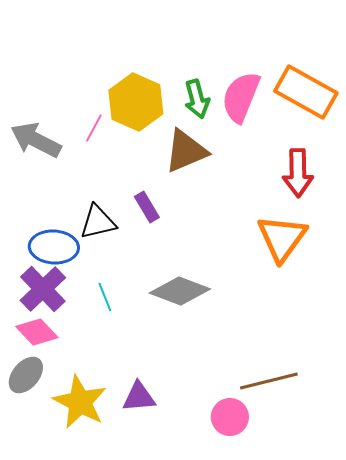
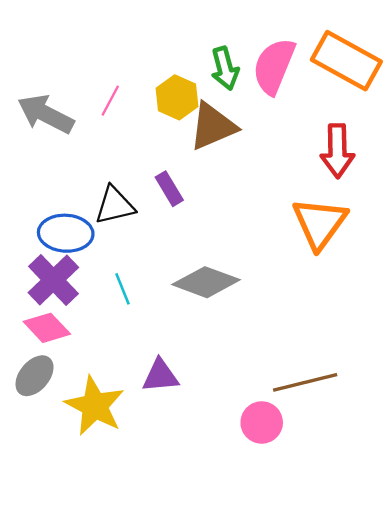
yellow hexagon: (136, 102) -> (177, 97), moved, size x0.7
purple triangle: (139, 397) -> (160, 376), moved

